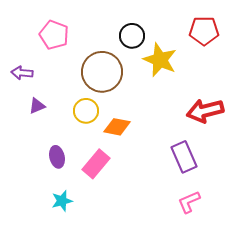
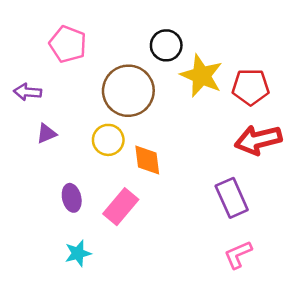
red pentagon: (204, 31) -> (251, 87), moved
orange diamond: (117, 127) -> (147, 160), turned 72

